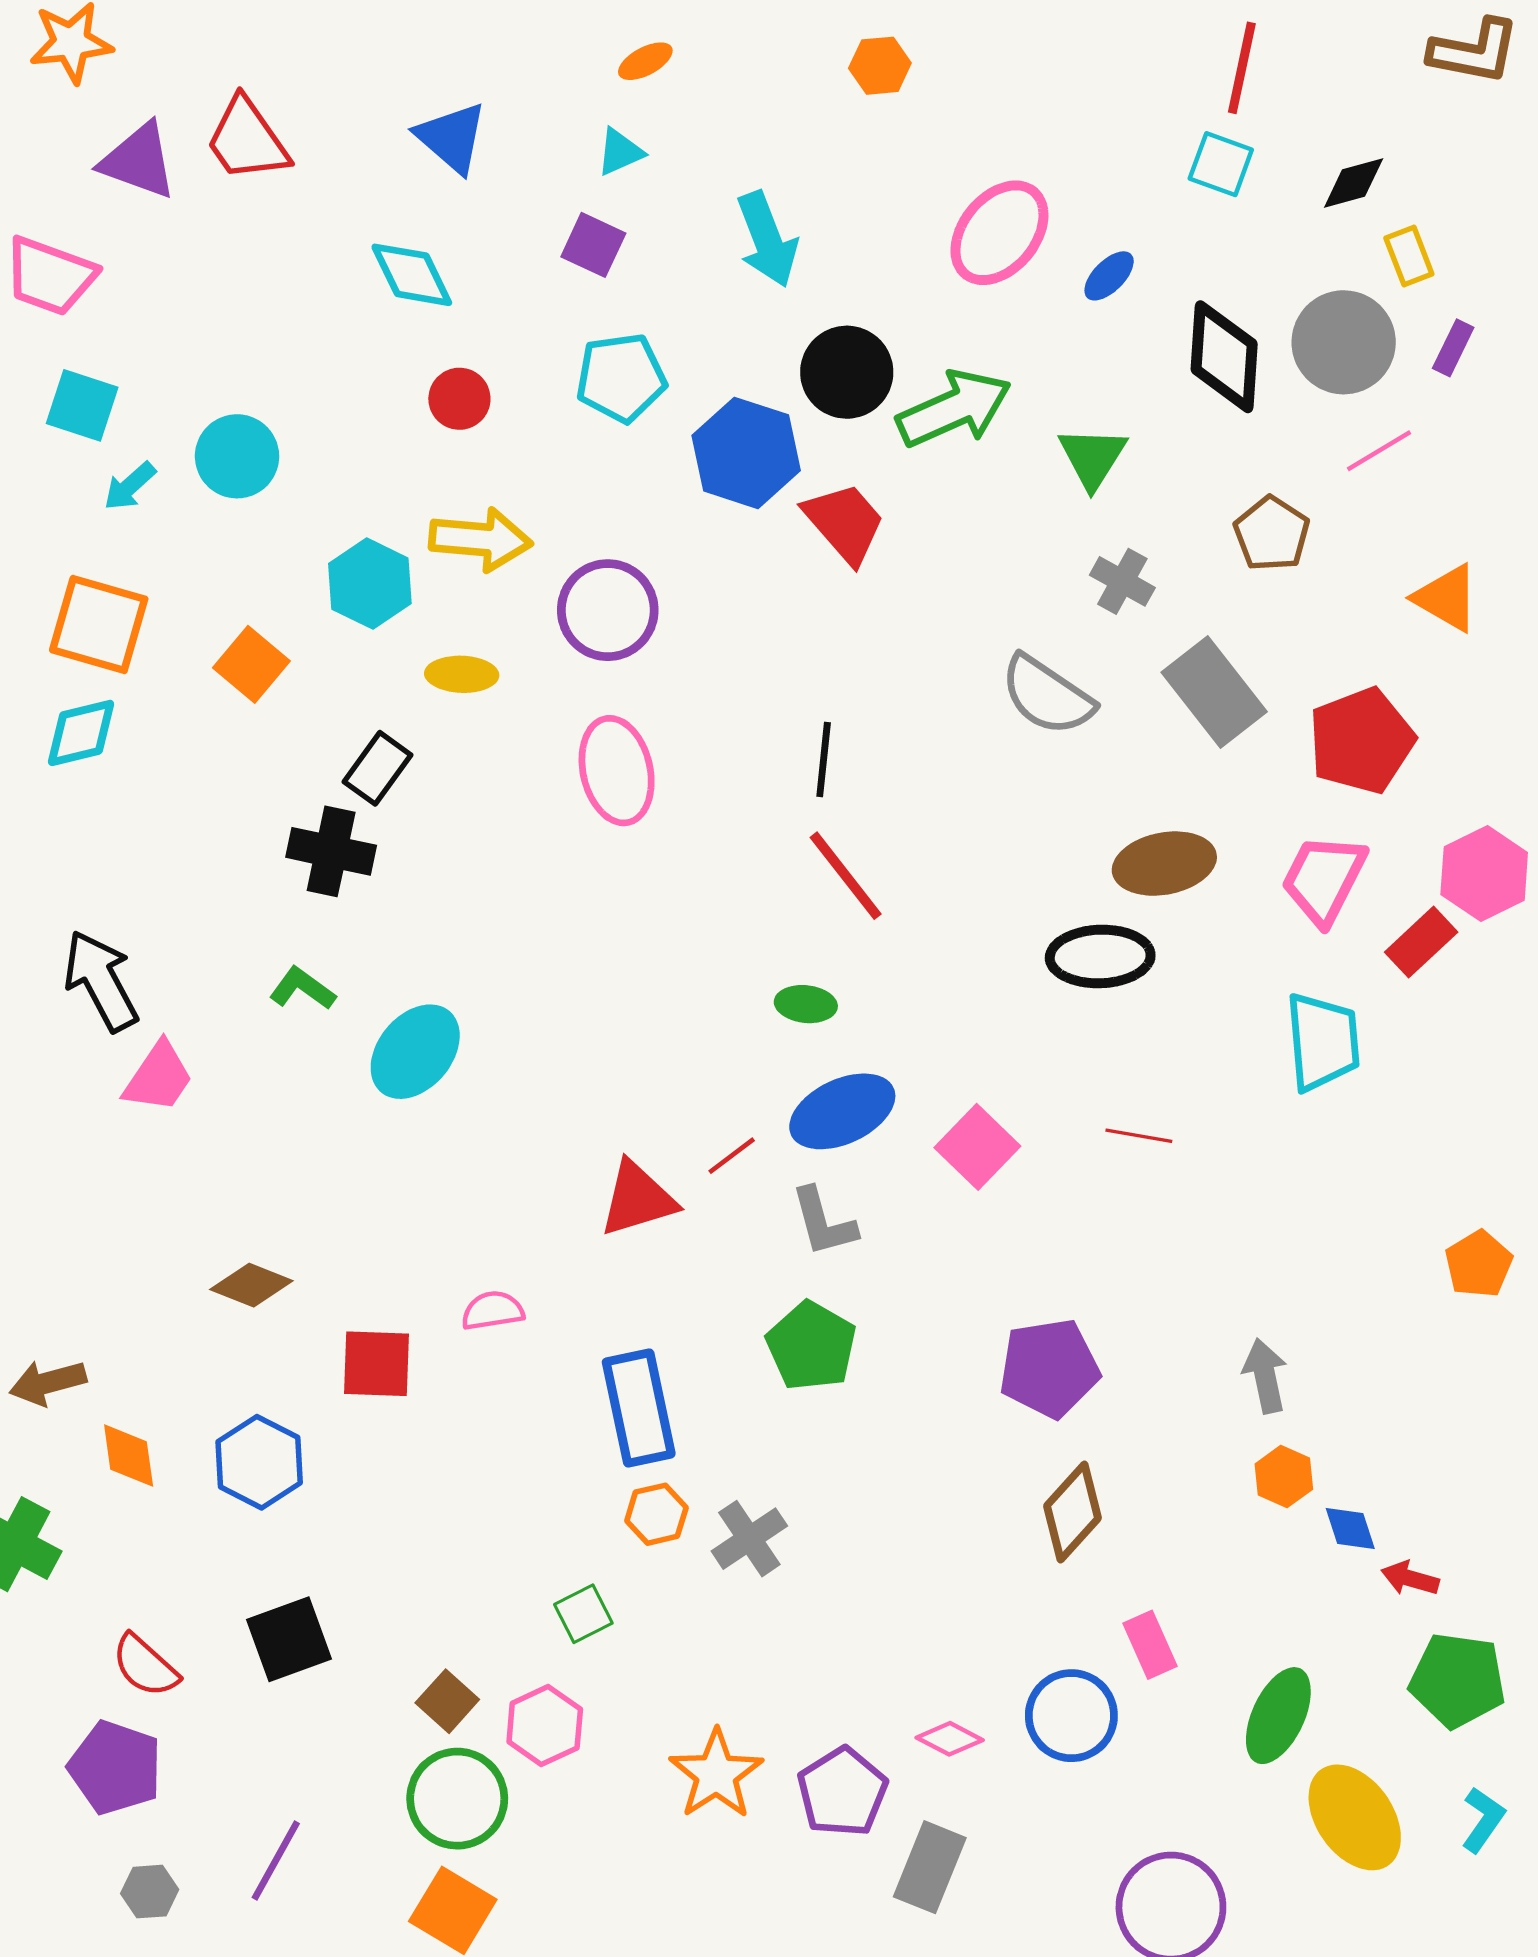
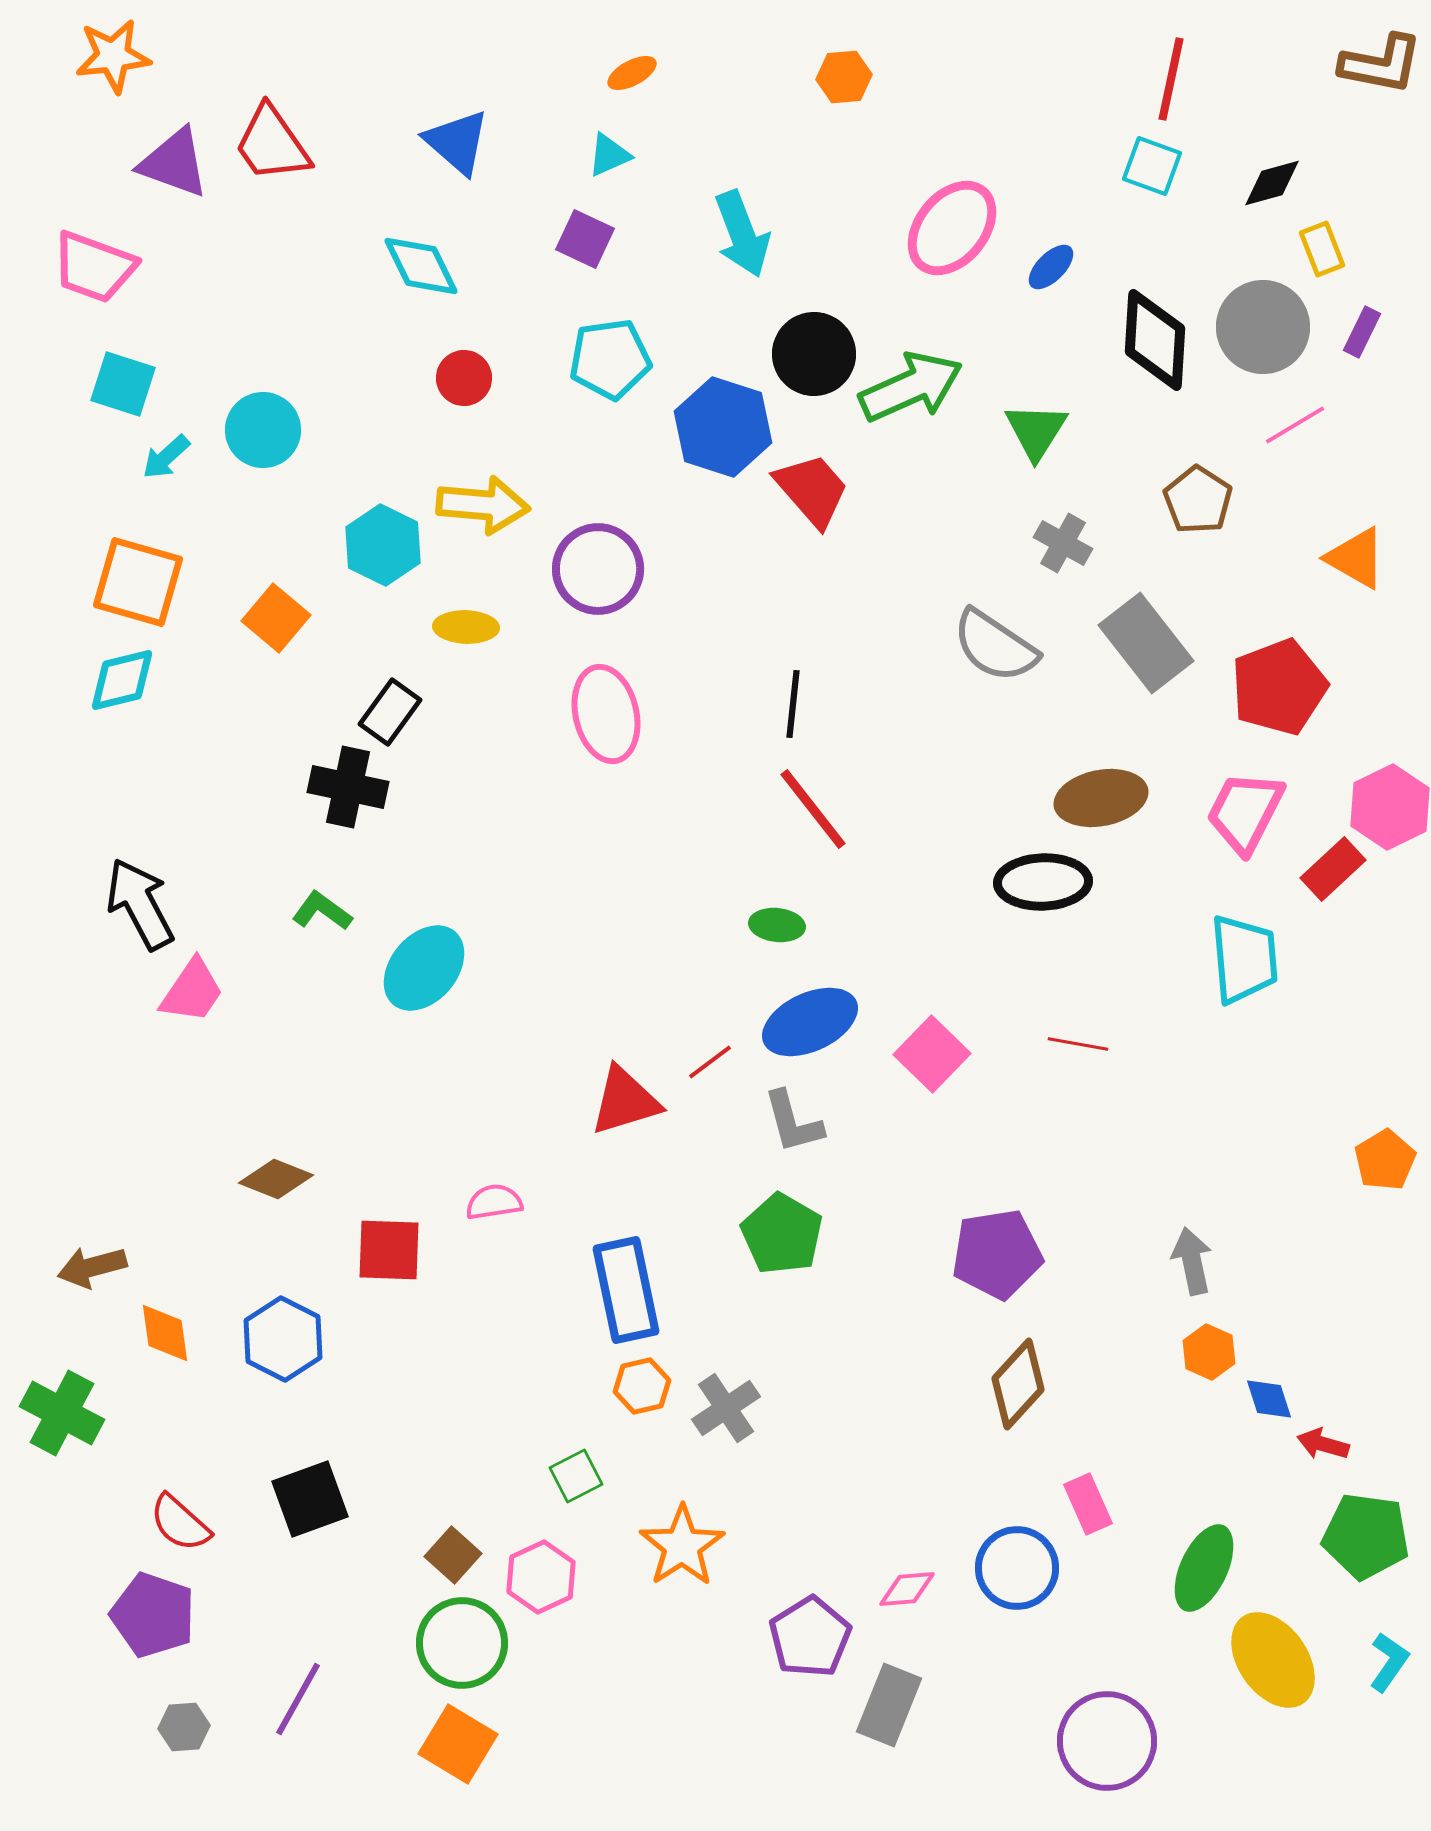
pink diamond: (950, 1739) -> (907, 1589), turned -32
orange star: (716, 1774) -> (682, 1546), moved

